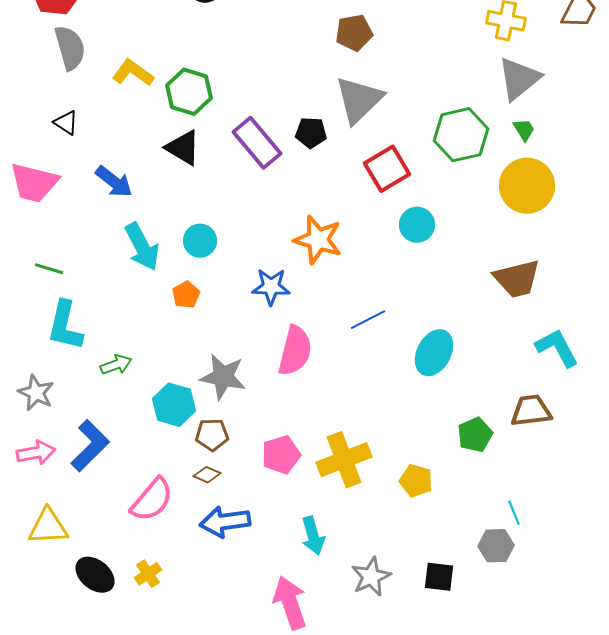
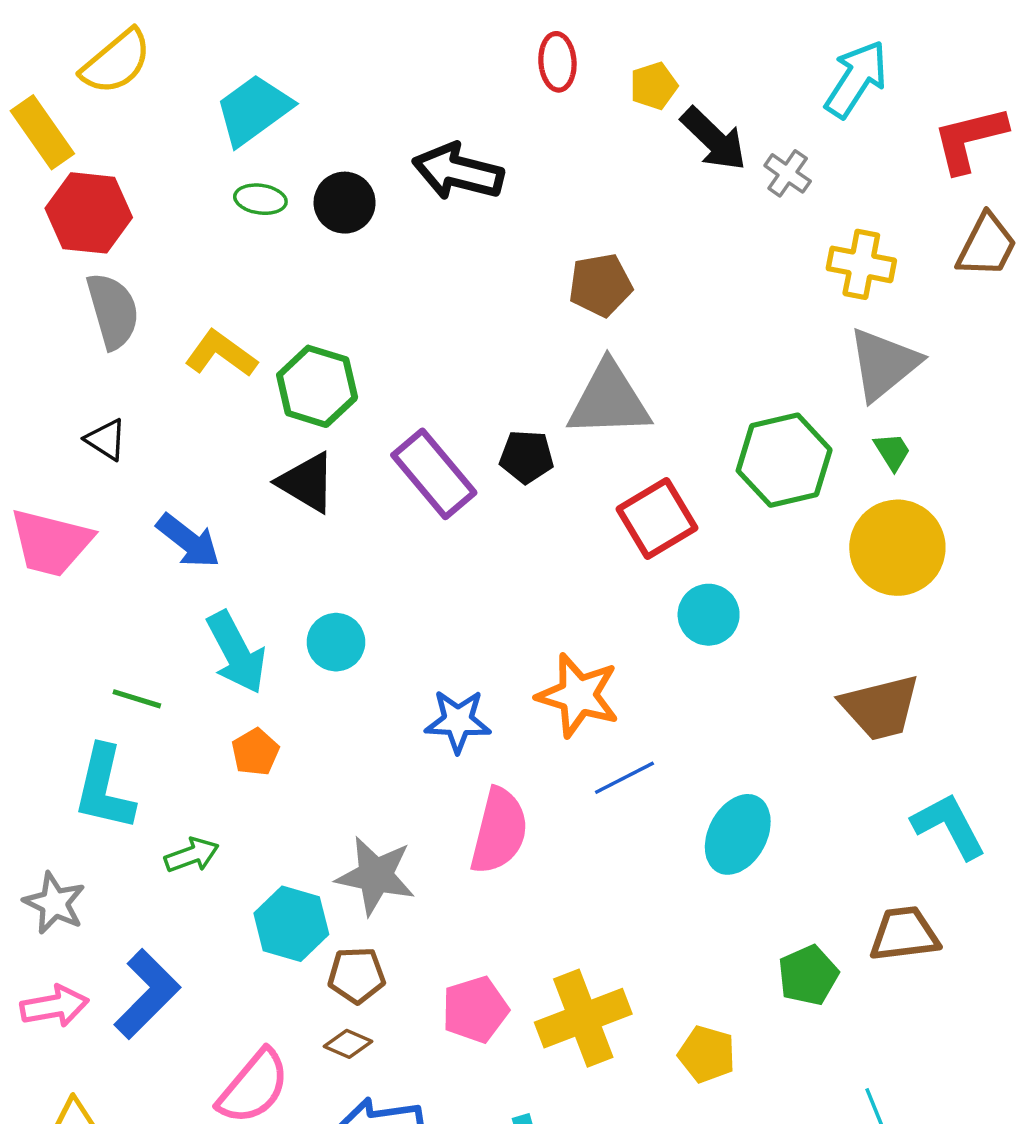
gray triangle: (359, 100) -> (609, 400), turned 42
orange star: (318, 240) -> (578, 695), moved
green line: (49, 269) -> (137, 699), moved
orange pentagon: (186, 295) -> (255, 752), moved

